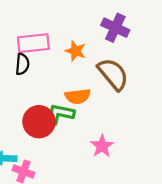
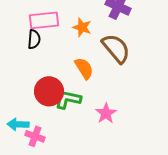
orange semicircle: (78, 96) -> (84, 68), turned -115
green L-shape: (60, 114) -> (68, 99), moved

